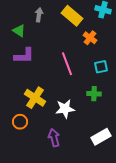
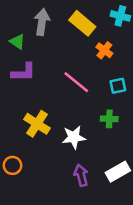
gray arrow: (39, 15) -> (42, 22), size x1.5
pink line: (67, 64) -> (76, 82), turned -30
orange circle: (20, 122) -> (12, 165), moved
purple arrow: (54, 138) -> (81, 175), moved

